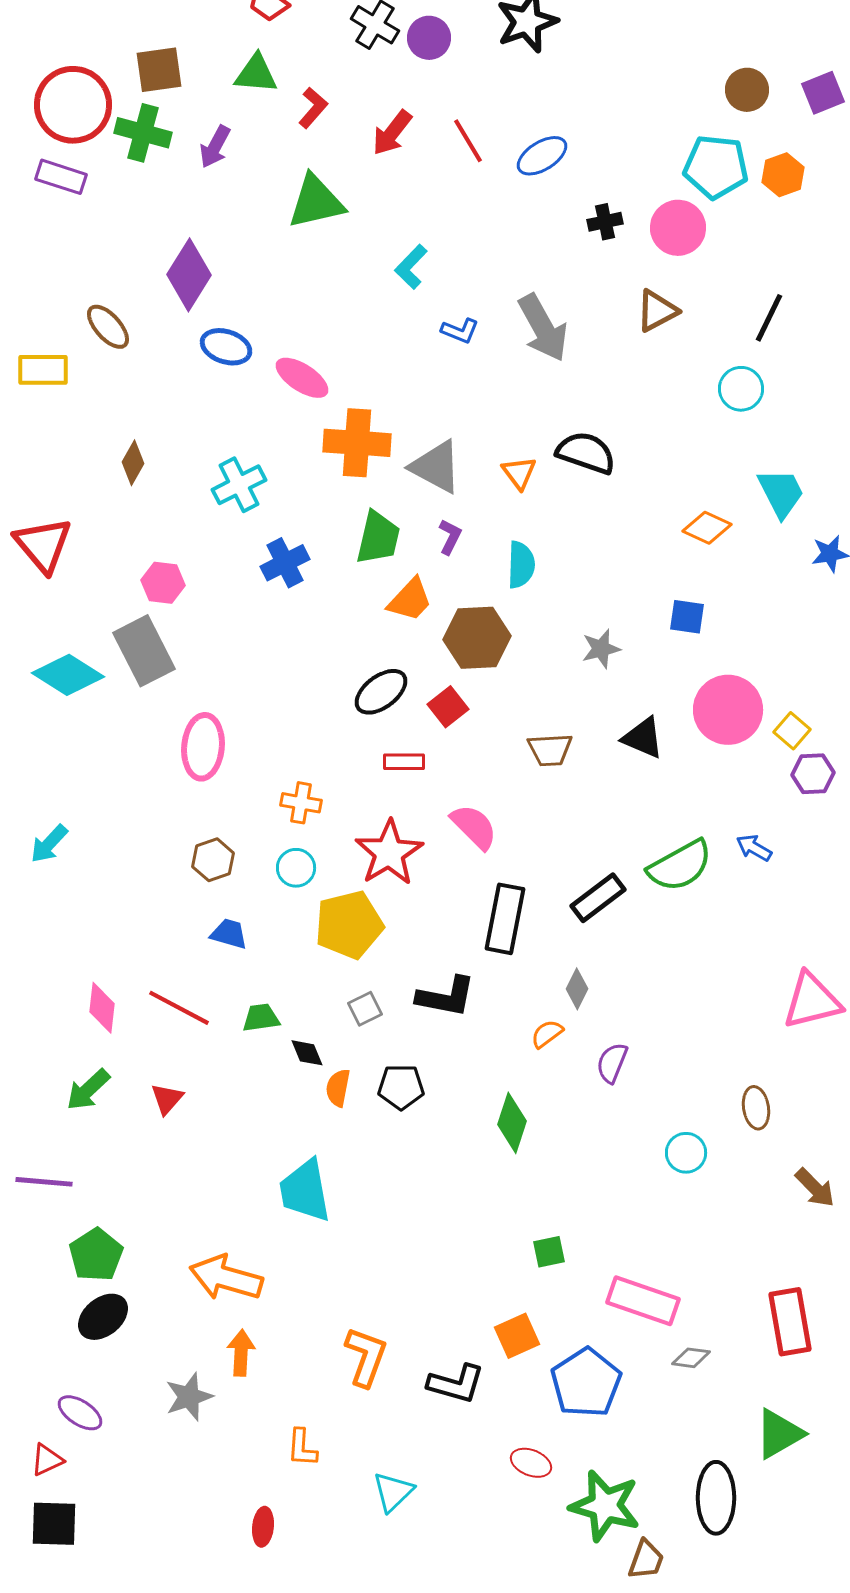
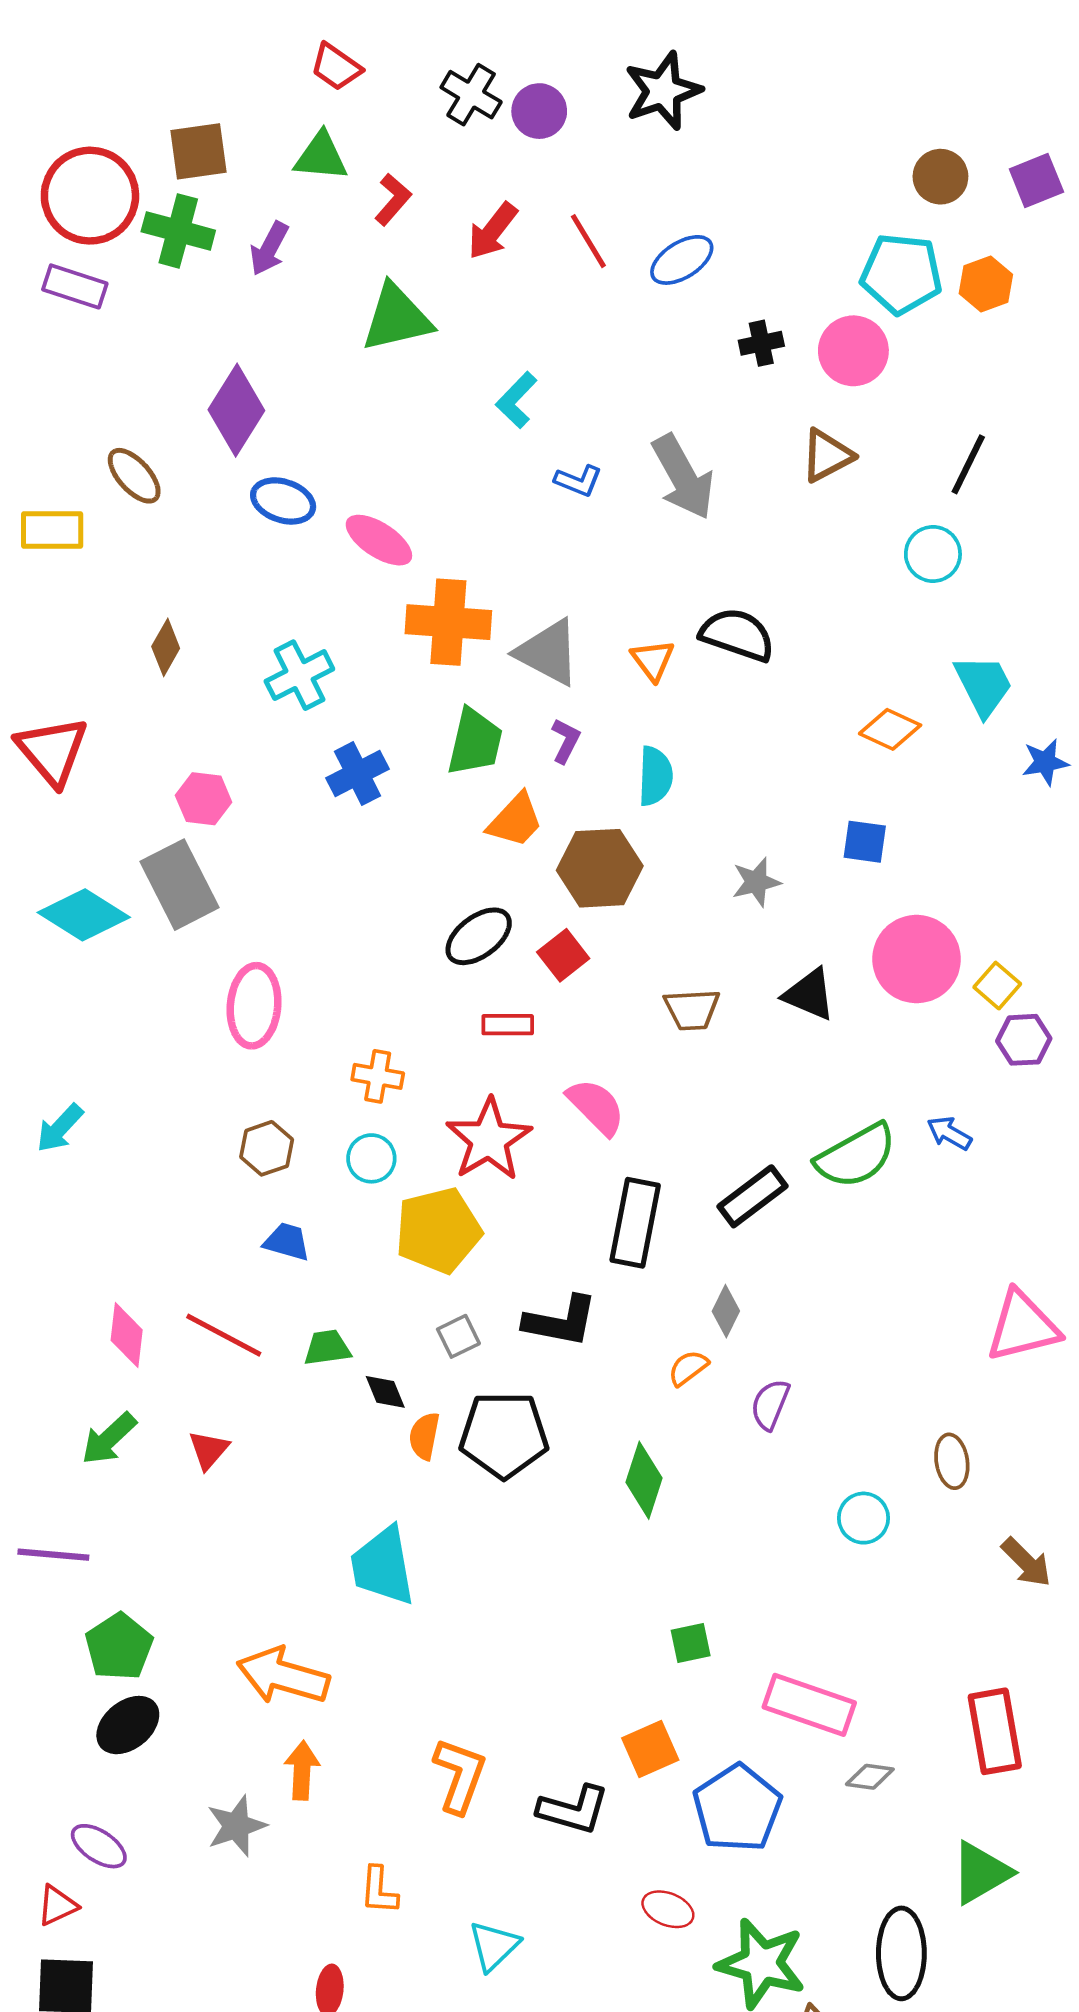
black pentagon: (401, 1087) -> (504, 1435), size x1.5

